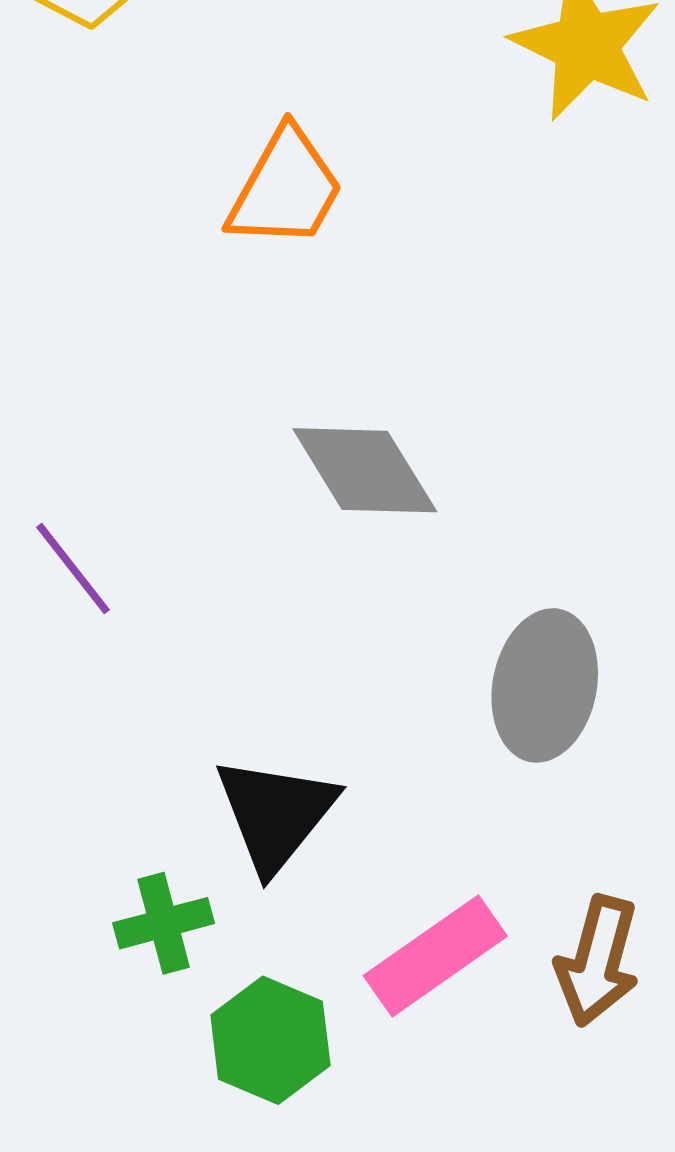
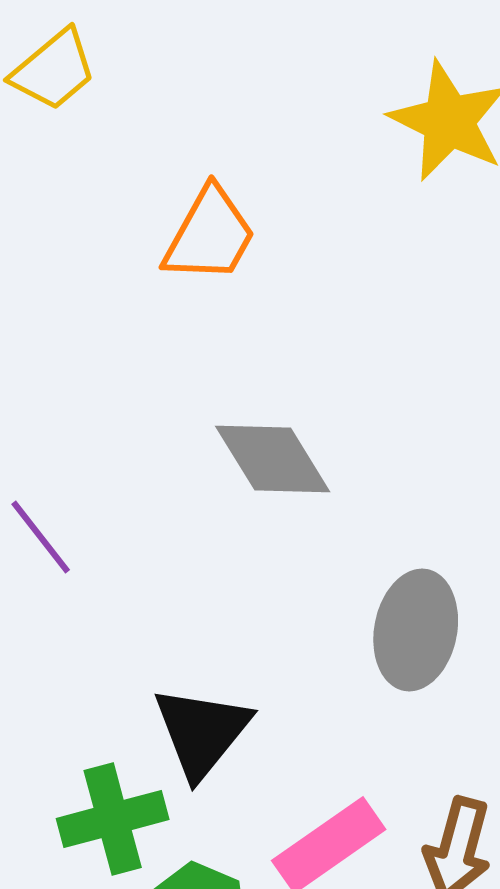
green cross: (164, 923) -> (113, 819), size x1.4

